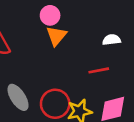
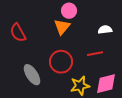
pink circle: (50, 15) -> (69, 11), moved
red circle: (55, 104) -> (61, 62), moved

